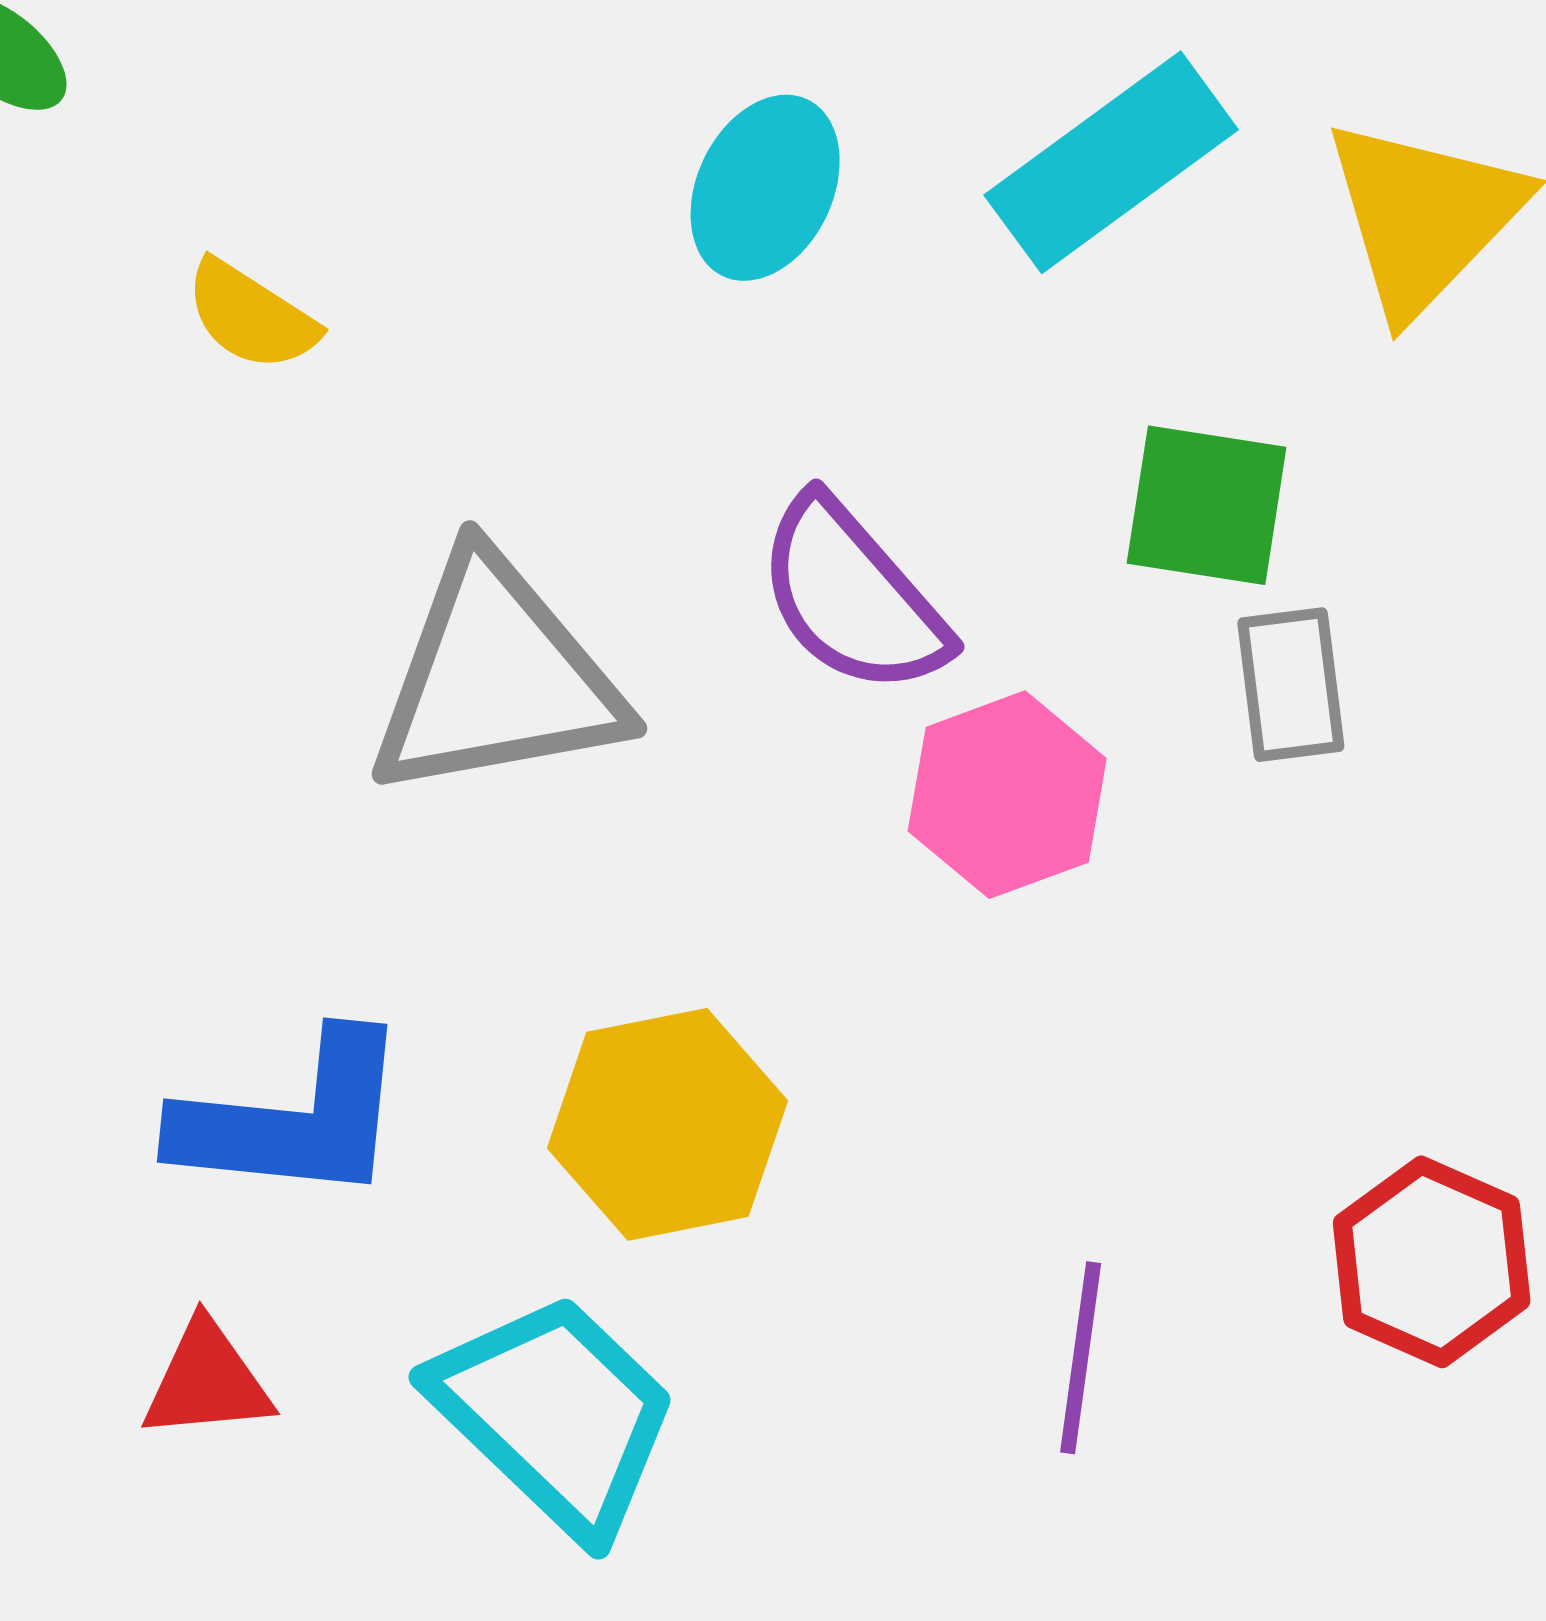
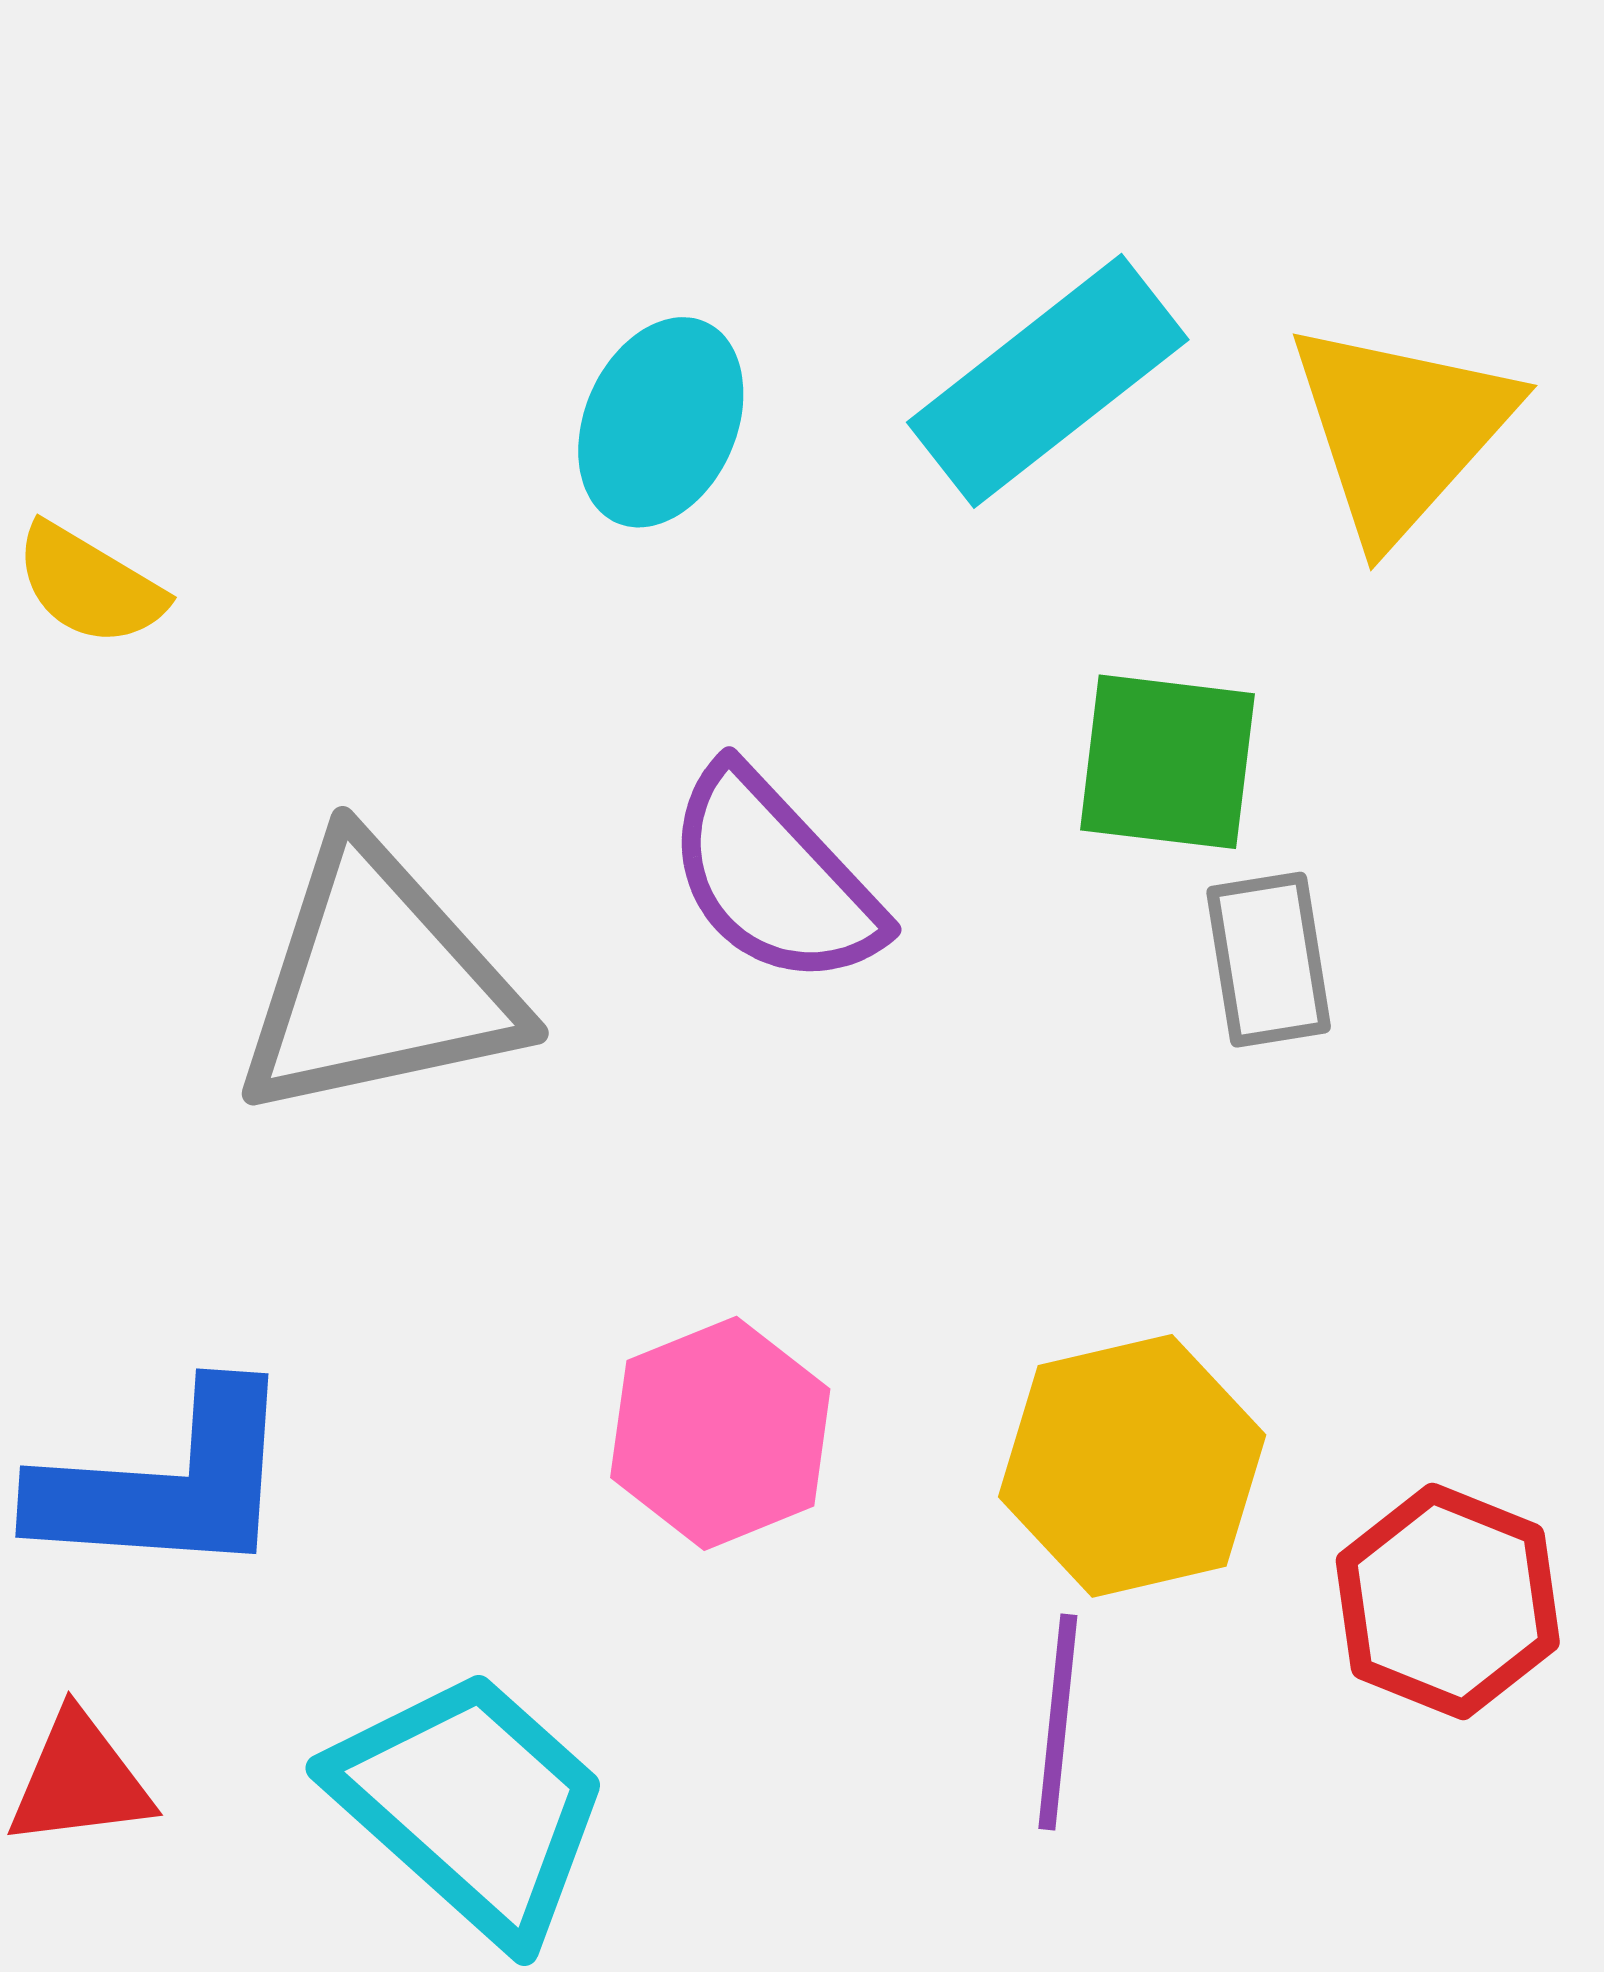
pink hexagon: (1007, 795) -> (720, 1433), moved
yellow hexagon: (667, 1124) -> (1132, 1466), moved

